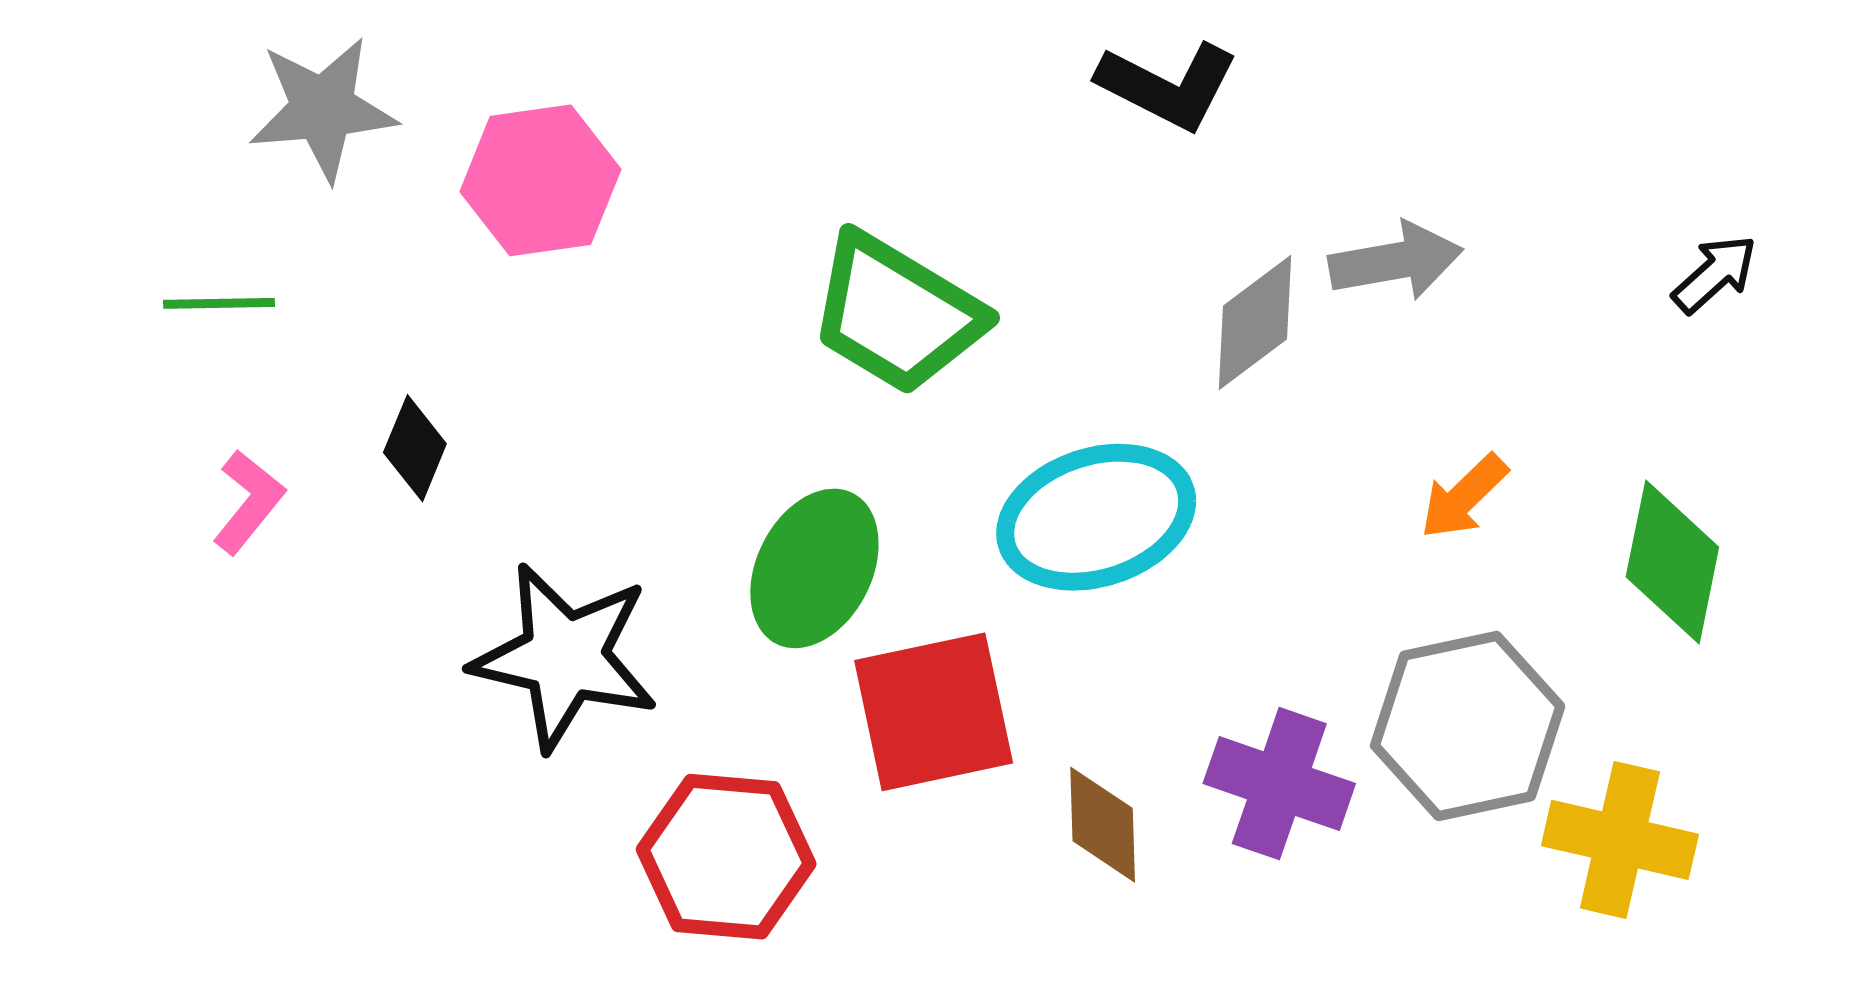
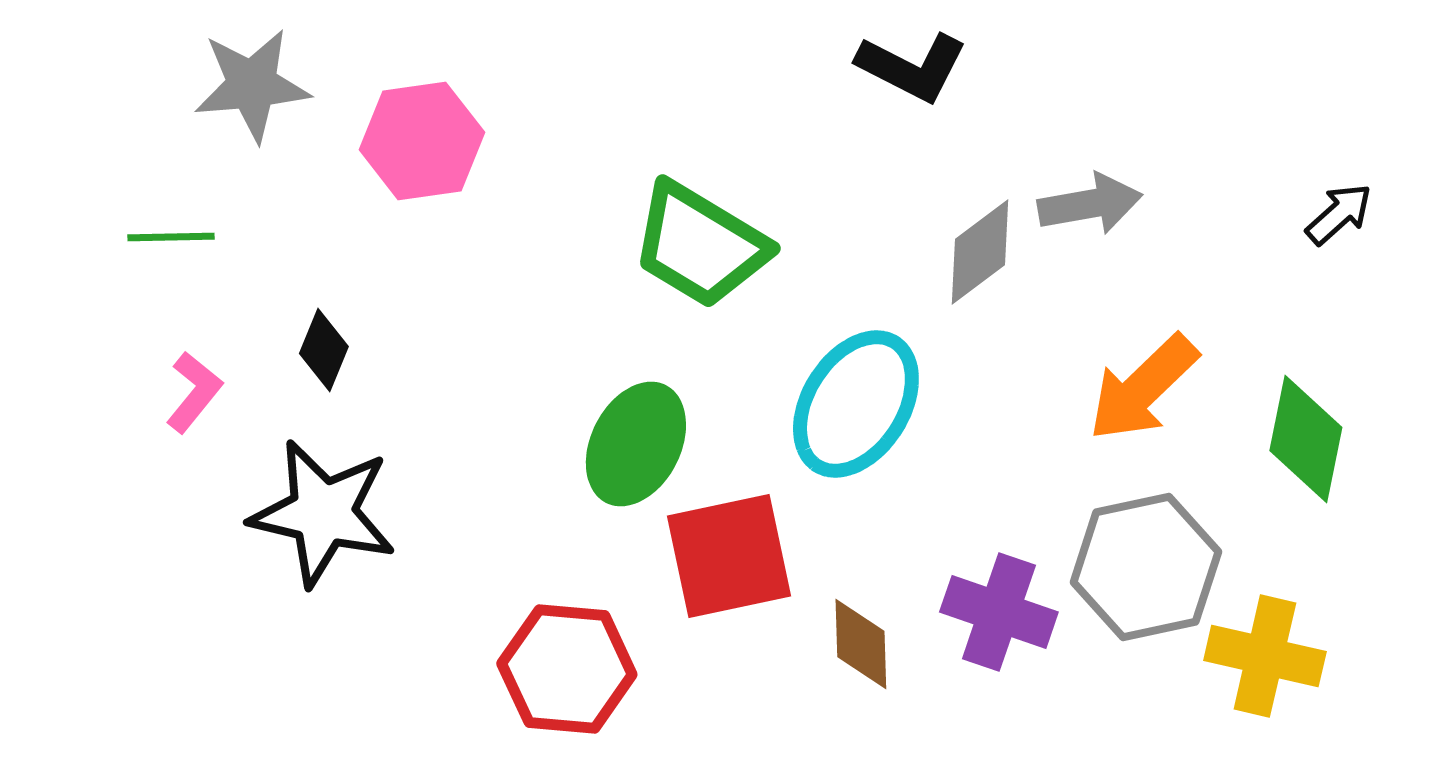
orange arrow: (1464, 497) -> (1143, 388), size x1.6
cyan ellipse: (1096, 517) -> (856, 404), turned -40
black star: (565, 657) -> (323, 513), moved

